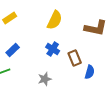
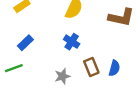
brown rectangle: (75, 58) -> (91, 67), moved

